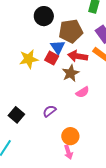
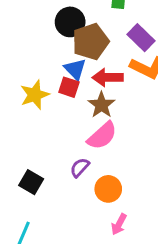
black circle: (44, 16) -> (70, 22), moved
pink semicircle: (83, 92) -> (102, 136), moved, size x1.5
orange circle: (70, 136) -> (108, 189), moved
pink arrow: (68, 152) -> (119, 224), turned 56

